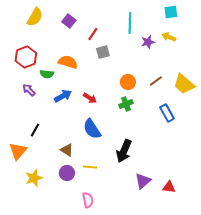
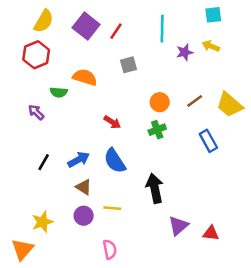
purple square: (69, 21) -> (86, 26), size x1.5
red line: (93, 34) -> (116, 31), moved
red hexagon: (26, 57) -> (36, 55), moved
blue arrow: (63, 96) -> (79, 160), moved
orange triangle: (18, 151) -> (22, 249), moved
black arrow: (124, 151) -> (155, 188), turned 145

